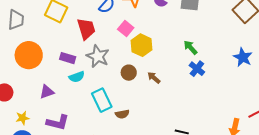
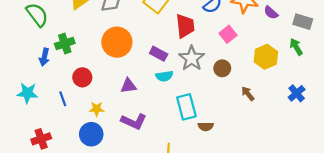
yellow hexagon: (142, 45) -> (266, 57), moved
green arrow: (191, 47) -> (296, 47), moved
brown circle: (129, 73) -> (222, 68), moved

